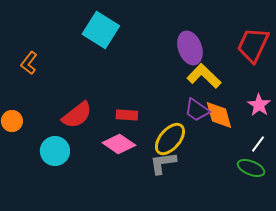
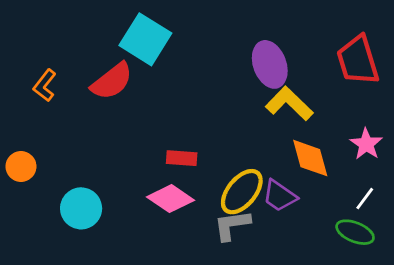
red trapezoid: (253, 45) -> (358, 60), turned -42
purple trapezoid: (197, 110) -> (280, 196), moved
red semicircle: (77, 115) -> (112, 81), moved

